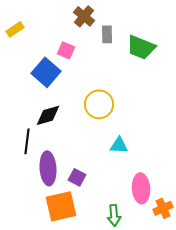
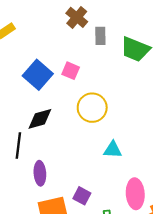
pink square: (66, 50) -> (71, 71), moved
purple ellipse: (48, 168) -> (40, 173), size x0.7
purple square: (77, 177) -> (82, 196), moved

